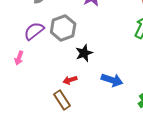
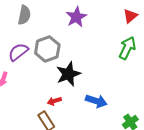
black star: (84, 53) -> (68, 74), size x1.4

